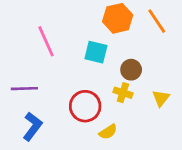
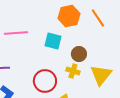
pink line: (46, 41) -> (16, 33), turned -70
yellow triangle: (161, 98) -> (101, 75), size x1.6

